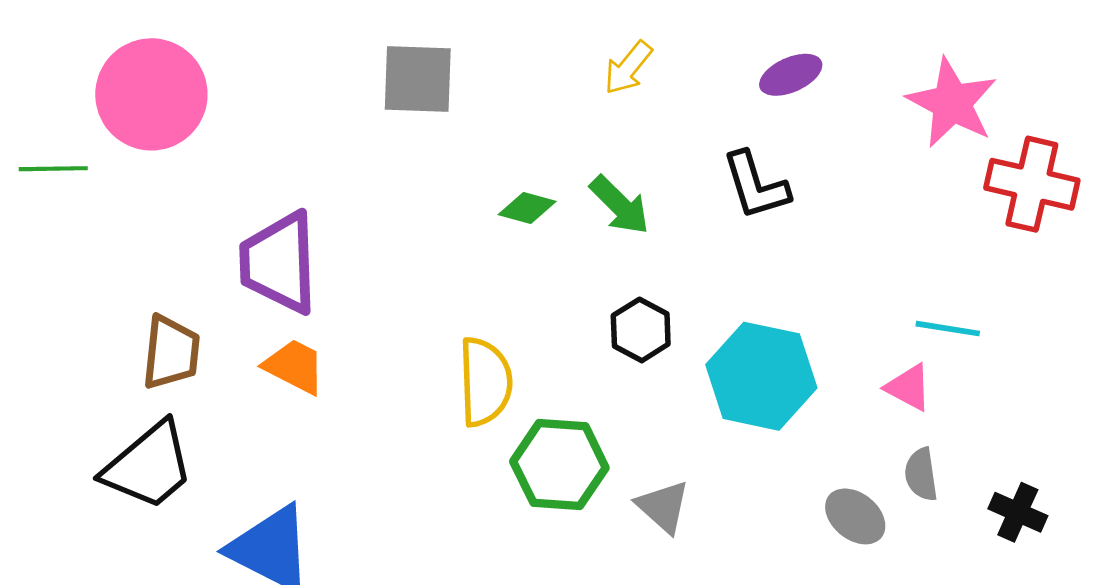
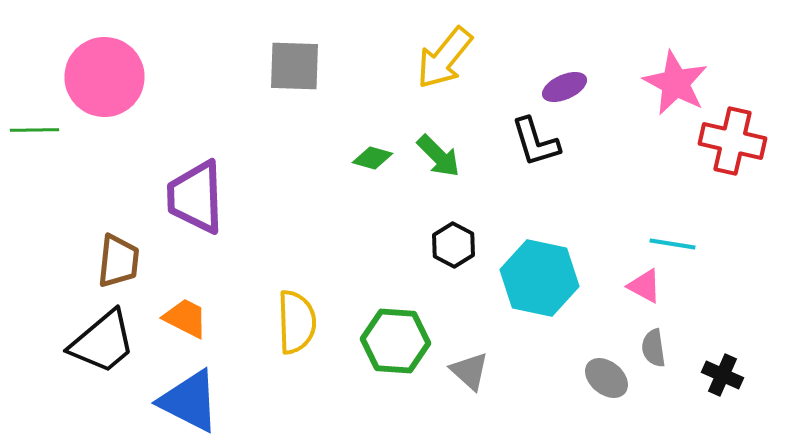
yellow arrow: (628, 68) -> (444, 58), size x1.6
purple ellipse: (791, 75) -> (564, 87), moved
orange trapezoid: (294, 366) -> (186, 318), moved
yellow semicircle: (485, 382) -> (296, 322), moved

